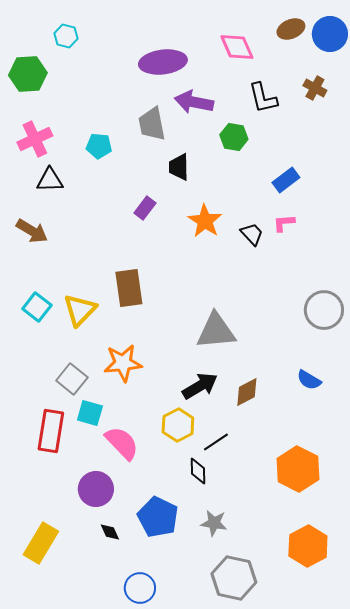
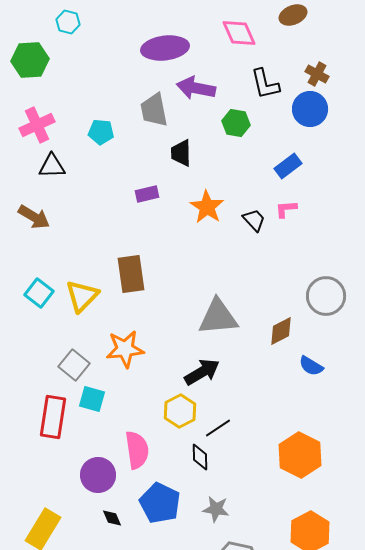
blue circle: (330, 34) -> (310, 109), moved
purple rectangle: (145, 208) -> (147, 194), turned 40
brown diamond: (247, 392) -> (281, 331), moved
pink semicircle: (122, 443) -> (137, 450), moved, turned 36

